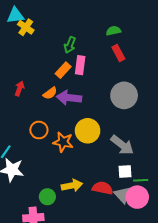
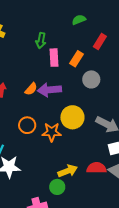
red rectangle: (118, 53) -> (100, 41), moved, turned 70
orange rectangle: (63, 70) -> (76, 59), moved
gray circle: (124, 95) -> (91, 79), moved, size x0.7
green circle: (47, 197) -> (57, 187), moved

